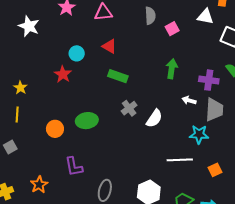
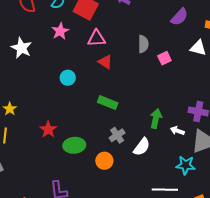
red triangle: (109, 46) -> (105, 62), moved
green arrow: (172, 69) -> (156, 119), moved
red star: (63, 74) -> (48, 129), moved
orange circle: (55, 129) -> (104, 161), moved

